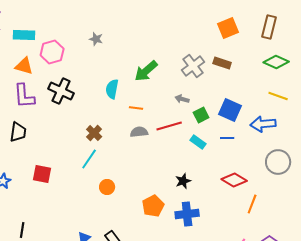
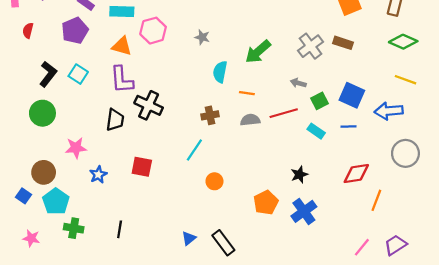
gray star: (96, 39) -> (202, 37), moved
black cross: (61, 91) -> (149, 105), moved
brown cross: (94, 133) -> (210, 115), moved, turned 35
red diamond: (234, 180) -> (356, 173), turned -40
blue cross: (187, 214) -> (304, 211), turned -30

